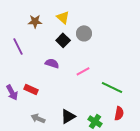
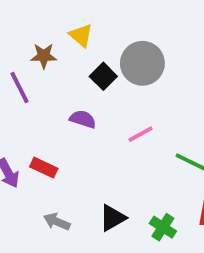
yellow triangle: (63, 17) -> (81, 35), moved
brown star: (35, 21) -> (44, 56), moved
gray circle: (84, 33) -> (142, 63), size x1.5

